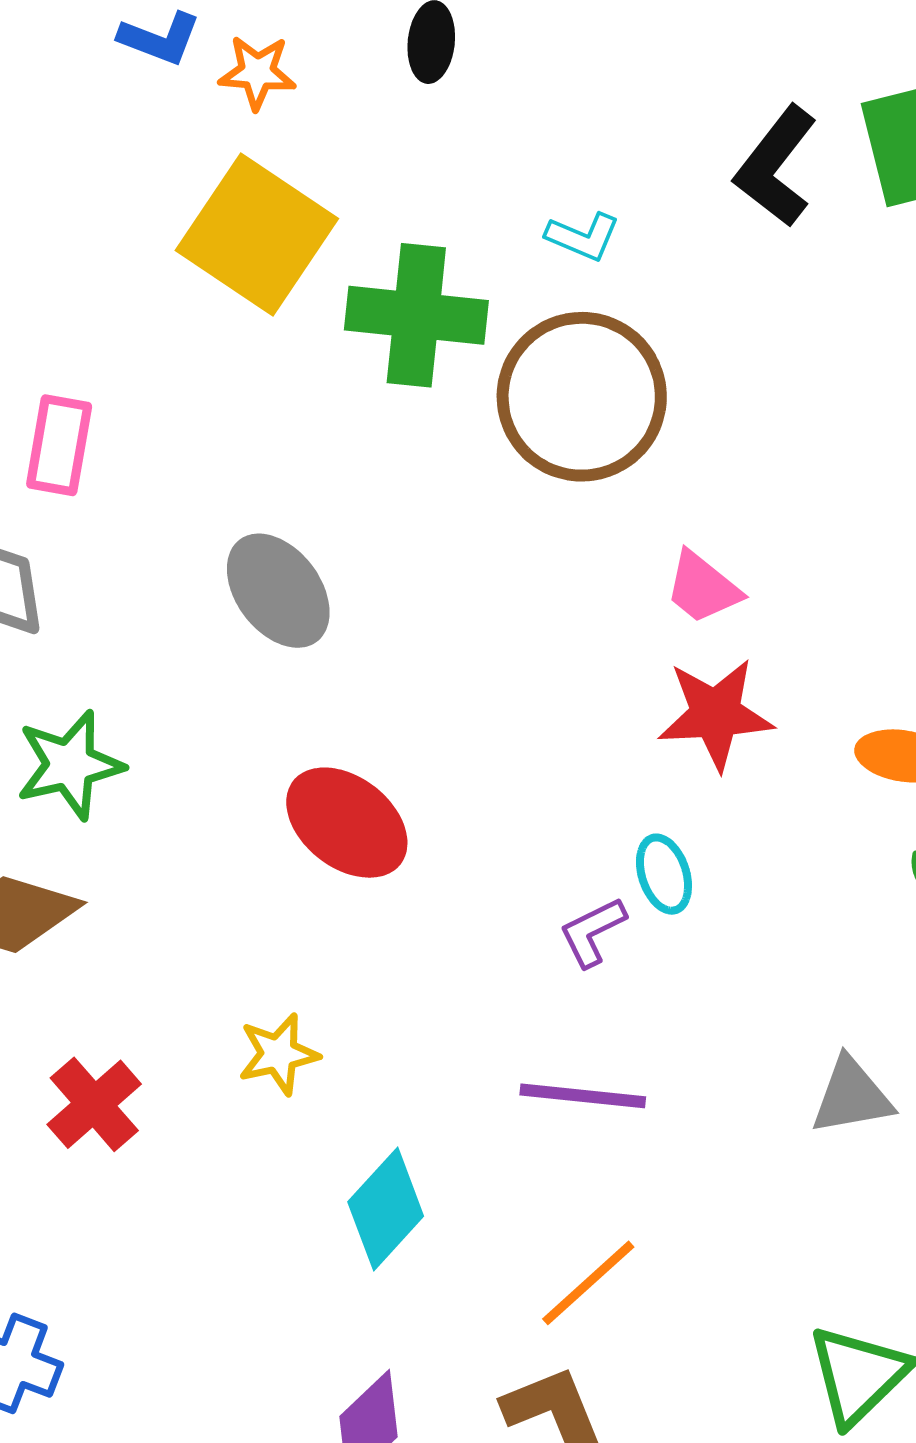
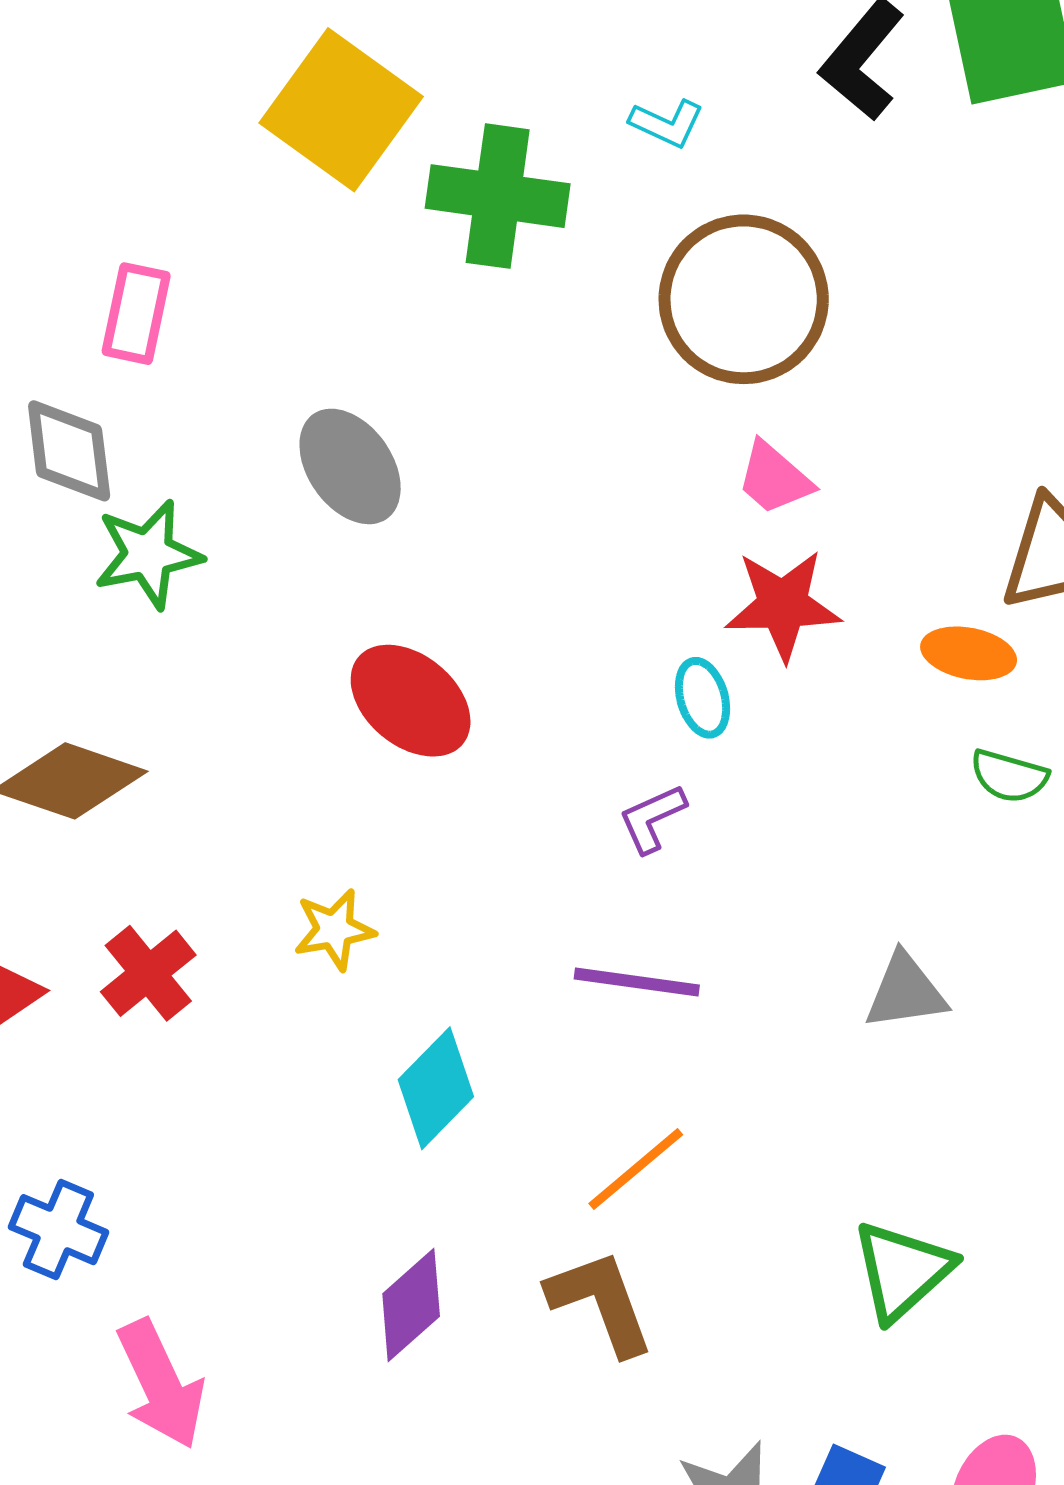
brown circle: (582, 397) -> (744, 299), moved
green star: (70, 765) -> (148, 554), moved
cyan ellipse: (664, 874) -> (703, 698), moved

